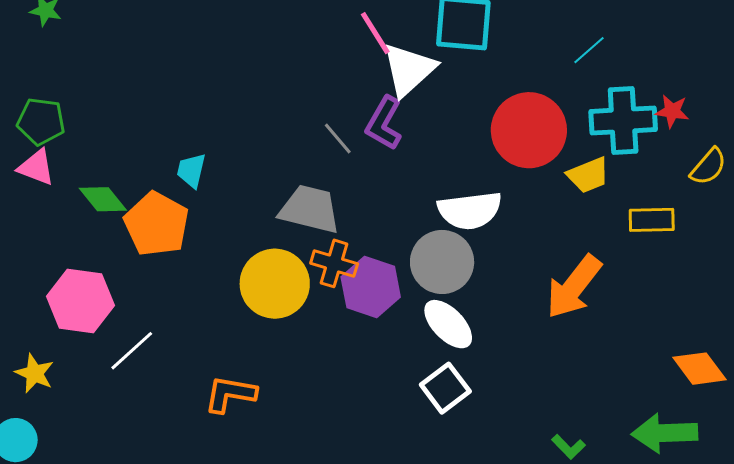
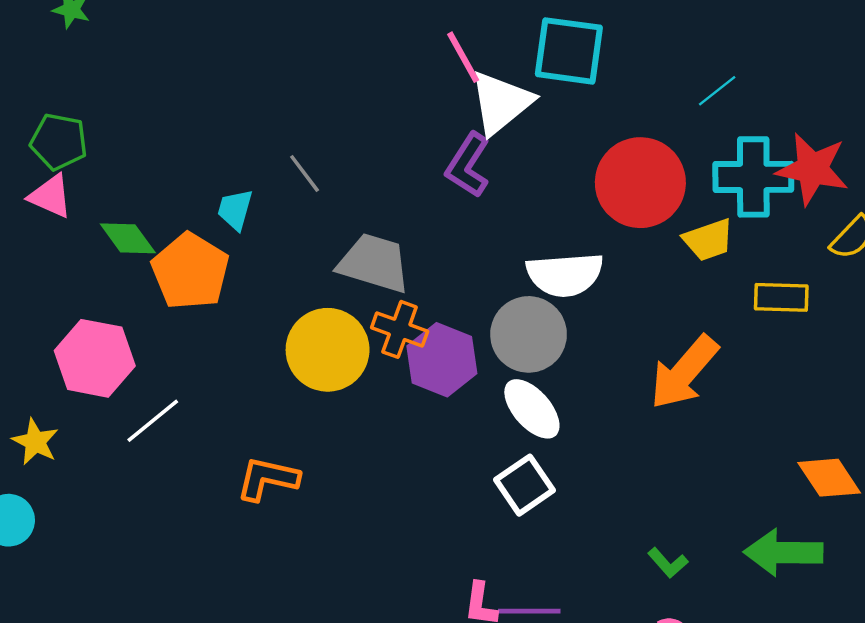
red star: (672, 111) -> (812, 169), size x1.8
gray line: (338, 139) -> (305, 173), moved

